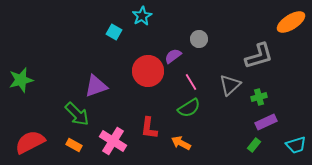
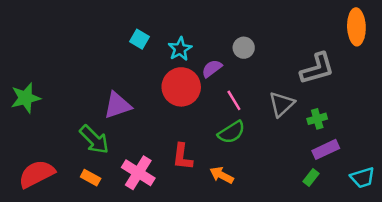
cyan star: (142, 16) -> (180, 49), moved
orange ellipse: (291, 22) -> (356, 27), turned -60

